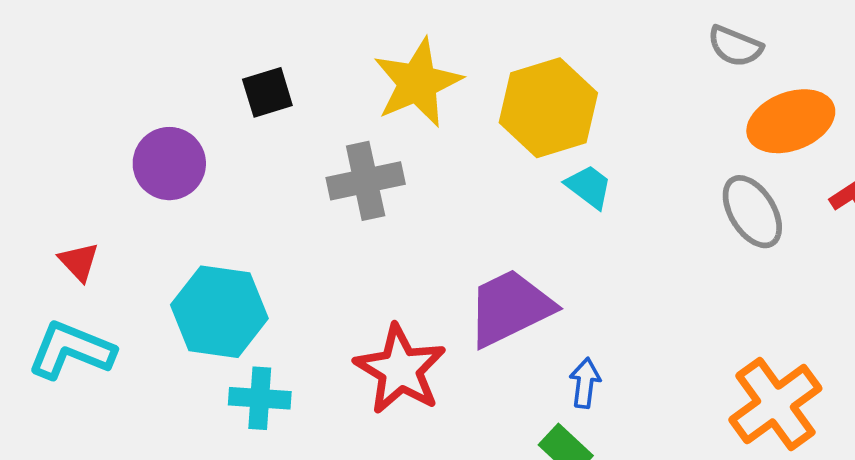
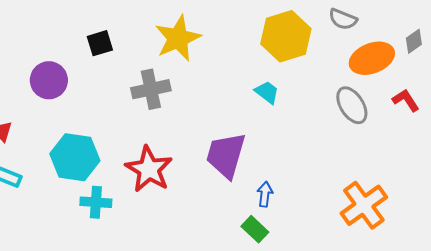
yellow hexagon: (548, 108) -> (286, 36), moved
purple trapezoid: (510, 308) -> (226, 155), turned -48
red star: (400, 369) -> (149, 169), moved

